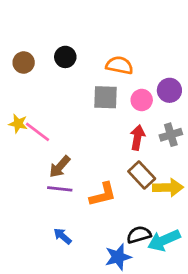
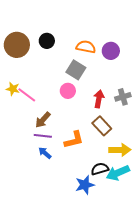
brown circle: (24, 62) -> (17, 45), size x1.6
purple circle: (169, 90) -> (111, 51), moved
gray square: (106, 97) -> (76, 70), turned 30
pink circle: (142, 100) -> (68, 91), moved
yellow arrow: (168, 188) -> (120, 150), moved
blue arrow: (62, 236) -> (45, 153), moved

